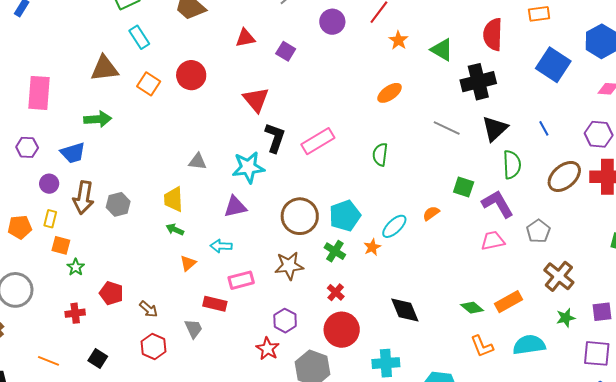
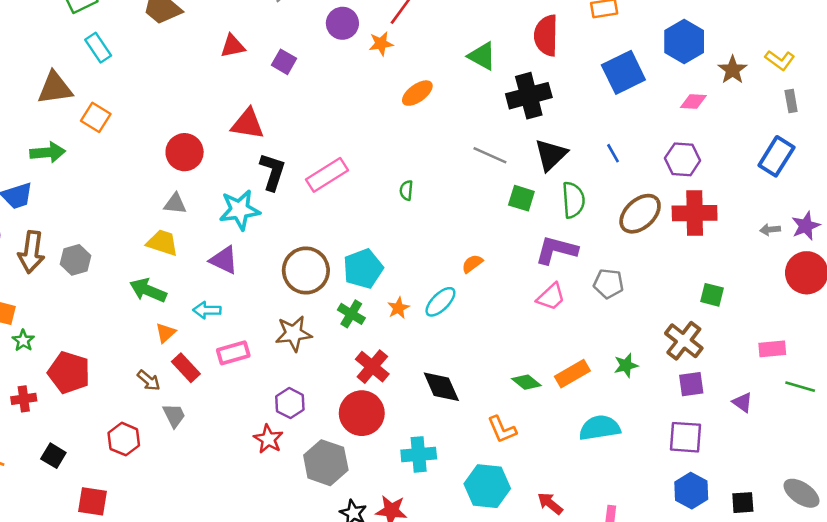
orange star: (398, 40) -> (381, 44), moved, turned 30
blue square: (553, 65) -> (623, 72), turned 32
red circle: (191, 75) -> (185, 152), moved
orange square: (149, 84) -> (96, 117), moved
orange ellipse: (390, 93) -> (417, 93), moved
red triangle: (256, 100) -> (248, 124), turned -40
green semicircle: (380, 154) -> (406, 190), size x0.7
green square: (464, 187) -> (521, 198), moved
yellow trapezoid: (173, 199) -> (162, 243), moved, turned 112
purple L-shape: (498, 204) -> (556, 250), turned -44
purple triangle: (235, 207) -> (224, 260), turned 40
cyan ellipse: (394, 226) -> (440, 302), moved
green arrow: (175, 229) -> (148, 290), size x1.6
gray pentagon: (538, 231) -> (608, 284), turned -30
pink trapezoid: (493, 241) -> (551, 297), turned 150
brown cross: (559, 276) -> (684, 341), moved
red cross: (336, 292) -> (372, 367), moved, size x1.5
red pentagon: (111, 293) -> (69, 373), size x1.4
red rectangle: (215, 304) -> (186, 368), moved, turned 35
brown arrow: (148, 309) -> (149, 380), moved
green star: (566, 318) -> (626, 365), moved
orange L-shape: (482, 346) -> (502, 429), moved

